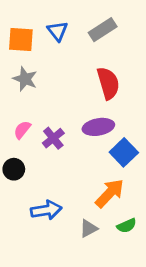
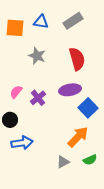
blue triangle: (57, 31) -> (41, 22), turned -42
gray star: (25, 79) -> (37, 56), moved
blue arrow: (46, 210) -> (22, 143), moved

